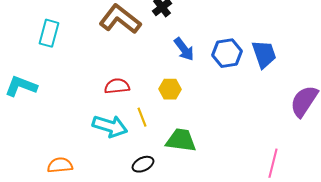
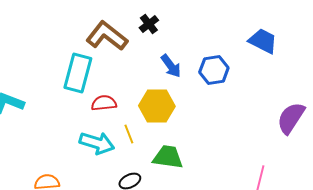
cyan rectangle: (49, 33) -> (78, 73), moved, size x1.4
blue trapezoid: (264, 54) -> (263, 41), moved, turned -44
yellow hexagon: (170, 89) -> (157, 106), size x1.6

